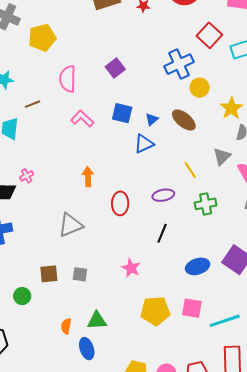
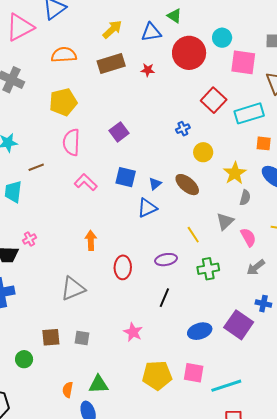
yellow pentagon: (42, 38) -> (63, 102), moved
blue cross: (179, 64) -> (183, 129), size x0.5

